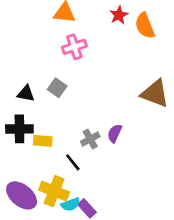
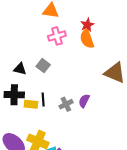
red star: (119, 15) -> (87, 25), moved
orange semicircle: (145, 26) -> (87, 39), moved
black line: (73, 162) -> (43, 100), moved, turned 32

